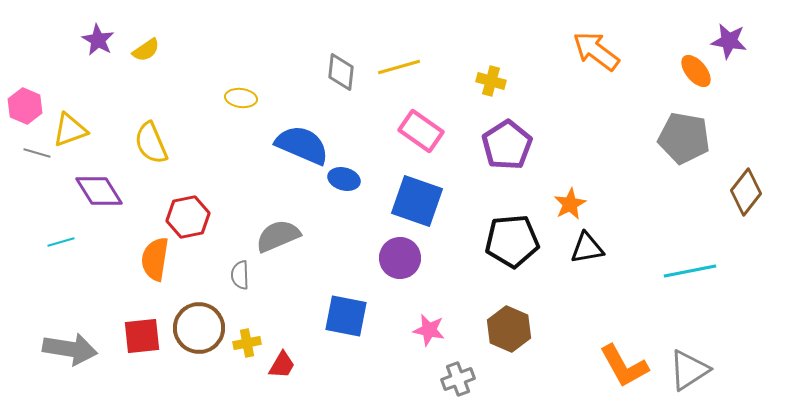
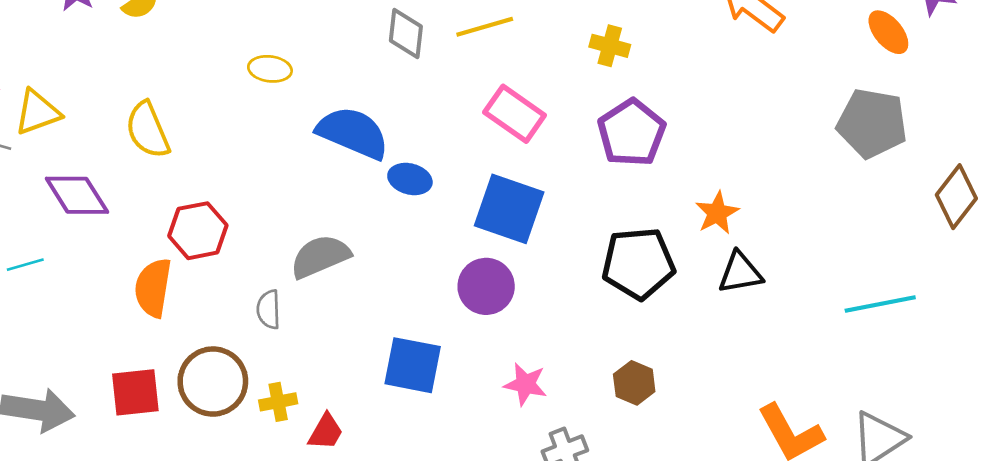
brown hexagon: (509, 329) -> (634, 383), size x0.7

